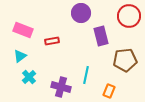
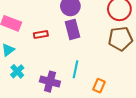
purple rectangle: (101, 36) -> (72, 29), moved
brown pentagon: (125, 60) -> (120, 39), moved

